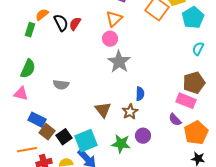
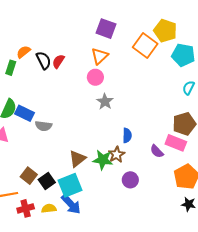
cyan pentagon: (193, 18) -> (183, 55), turned -30
gray star: (119, 62) -> (105, 102), size x0.7
brown triangle: (103, 110) -> (77, 159), moved, turned 30
blue rectangle: (37, 120) -> (24, 113), moved
purple semicircle: (175, 120) -> (157, 151), moved
green star: (121, 144) -> (103, 160), moved

